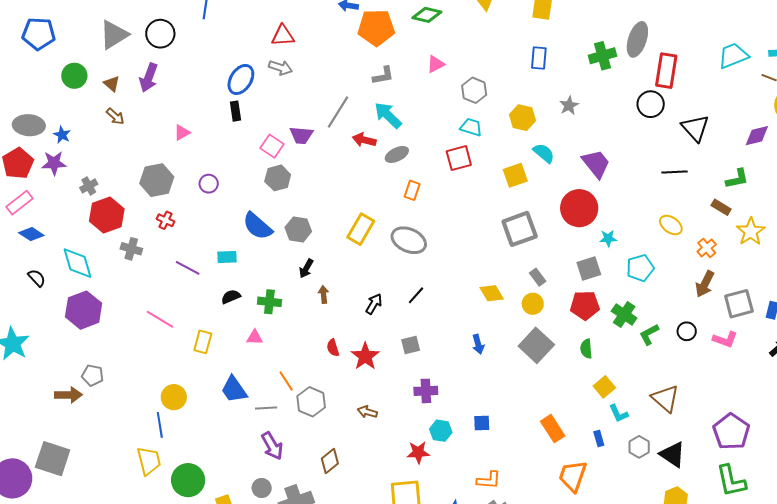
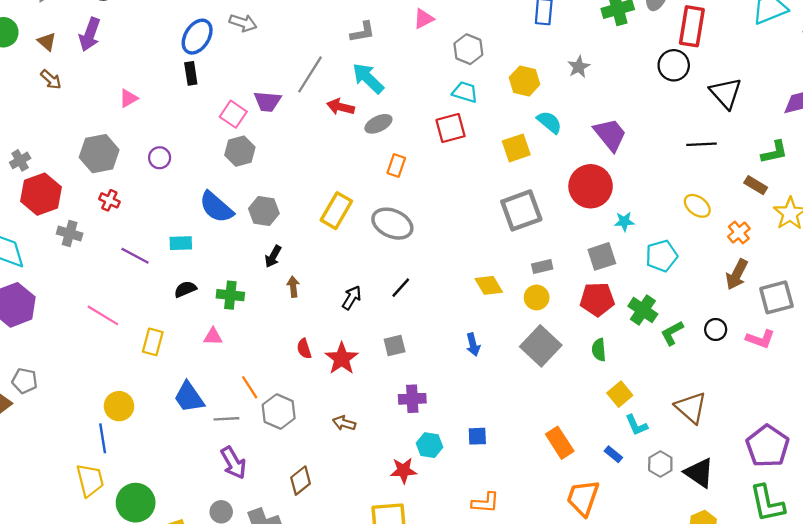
gray rectangle: (538, 277) -> (542, 266), turned -66
blue rectangle: (599, 439) -> (613, 454), turned -35

